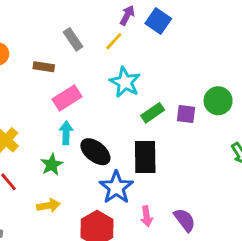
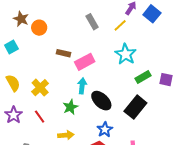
brown rectangle: (44, 67) -> (64, 53), moved
black rectangle: (145, 157) -> (135, 107), turned 35
blue star: (116, 187) -> (105, 130), moved, size x0.7

